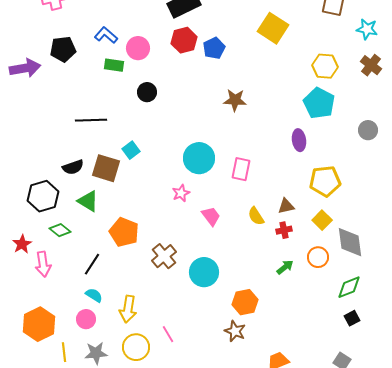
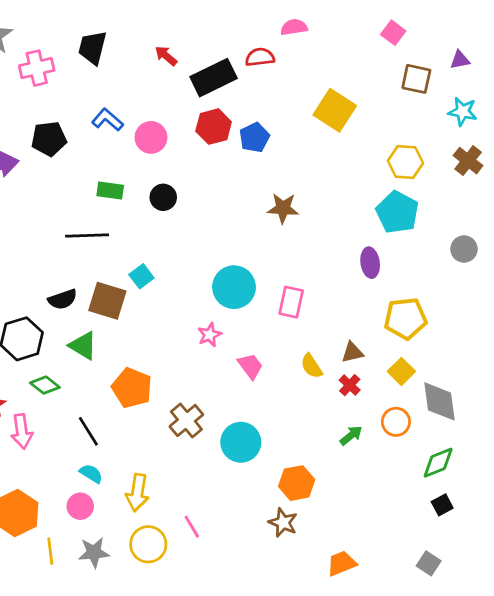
green rectangle: (114, 65) -> (110, 191), moved
red cross: (284, 230) -> (350, 385), turned -35
black line: (92, 264) -> (88, 431), turned -65

